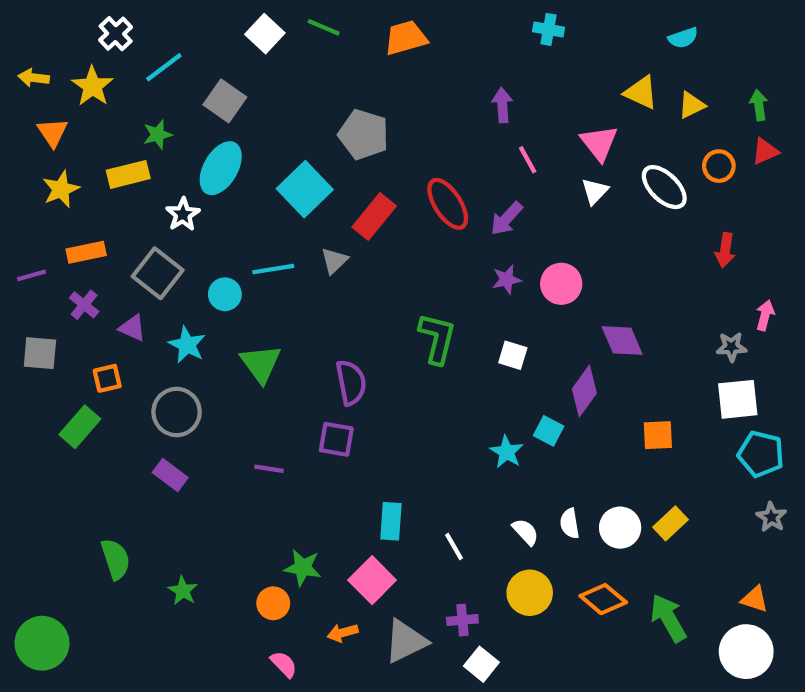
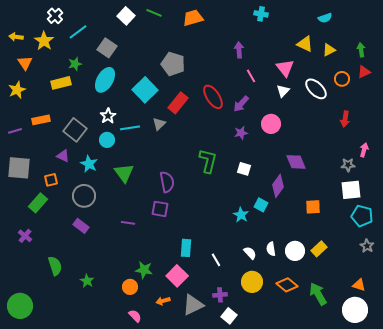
yellow star: (61, 189) -> (17, 90), moved
white star: (183, 214) -> (108, 116), moved
pink circle: (561, 284) -> (271, 124), moved
purple cross: (84, 305) -> (25, 236), moved
gray square: (40, 353) -> (19, 168), size x1.4

